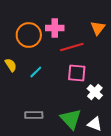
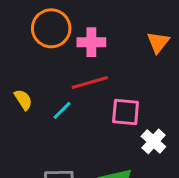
orange circle: (29, 35) -> (51, 28), moved
red line: (72, 47) -> (90, 83), moved

